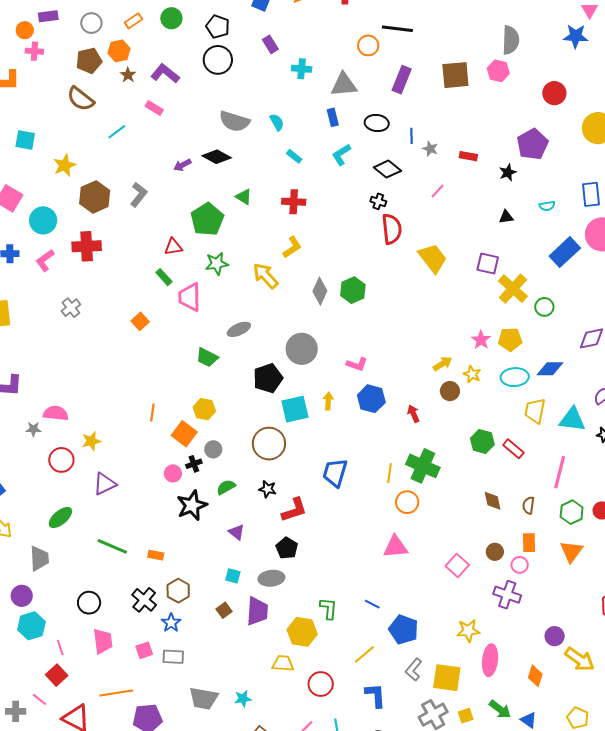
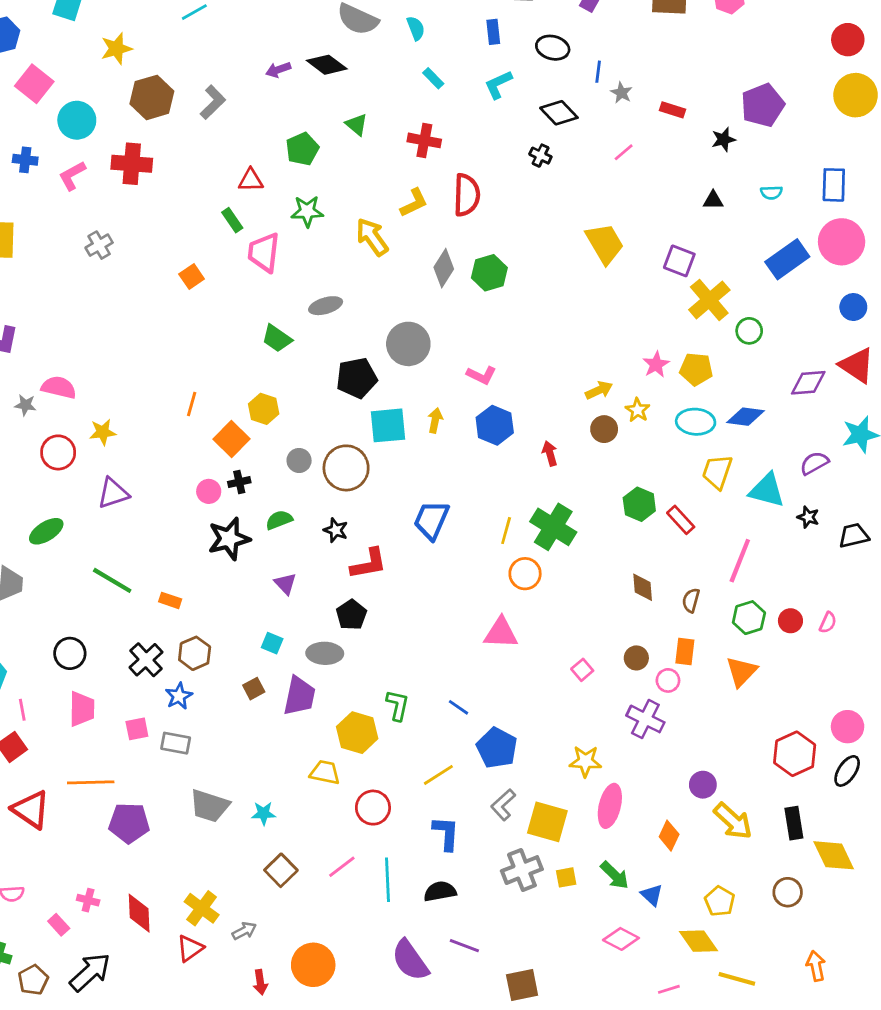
red circle: (554, 93) -> (848, 40), moved
green pentagon: (207, 219) -> (302, 149), size x0.7
red semicircle: (392, 229) -> (467, 195), moved
gray circle: (213, 449) -> (299, 460), moved
pink square: (457, 565) -> (582, 670), size x0.7

